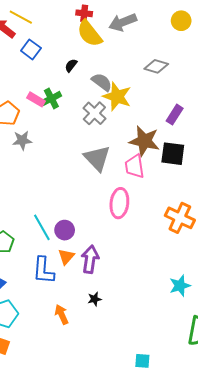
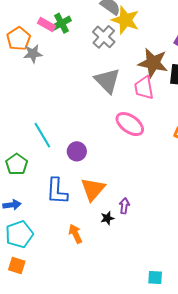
gray star: (22, 140) -> (33, 54), moved
pink ellipse: (119, 203) -> (130, 124), turned -60
cyan line: (42, 227) -> (42, 135), moved
orange triangle: (66, 257) -> (93, 189), moved, size x1.5
purple arrow: (90, 259) -> (124, 206), moved, size x0.6

